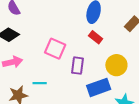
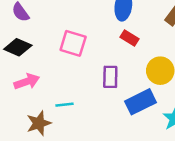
pink square: (55, 49) -> (73, 43), moved

